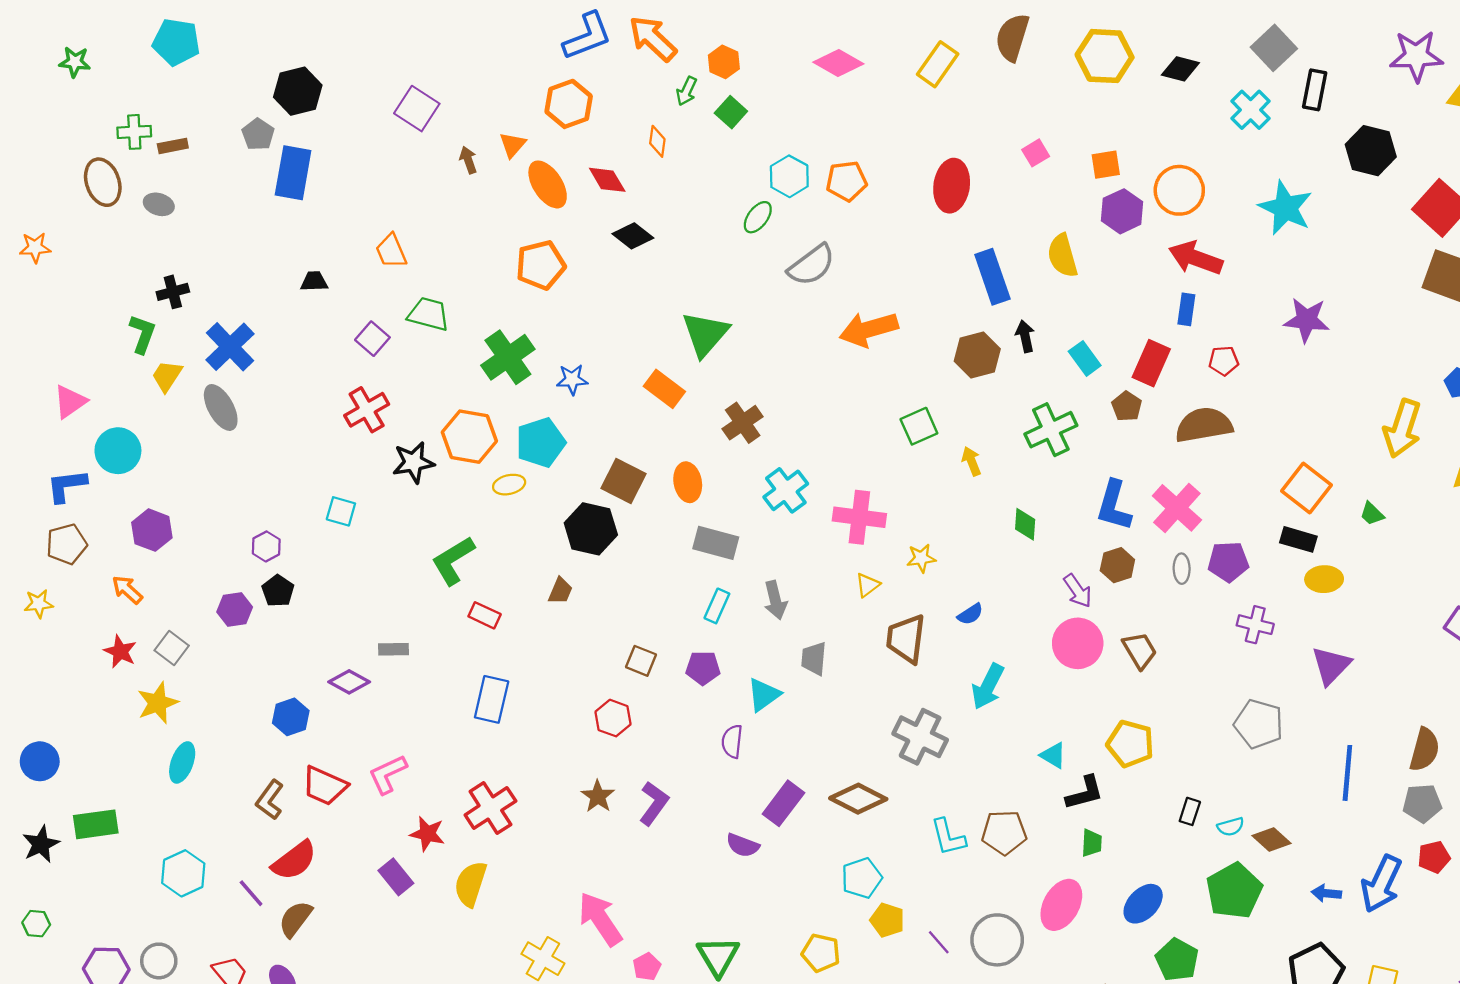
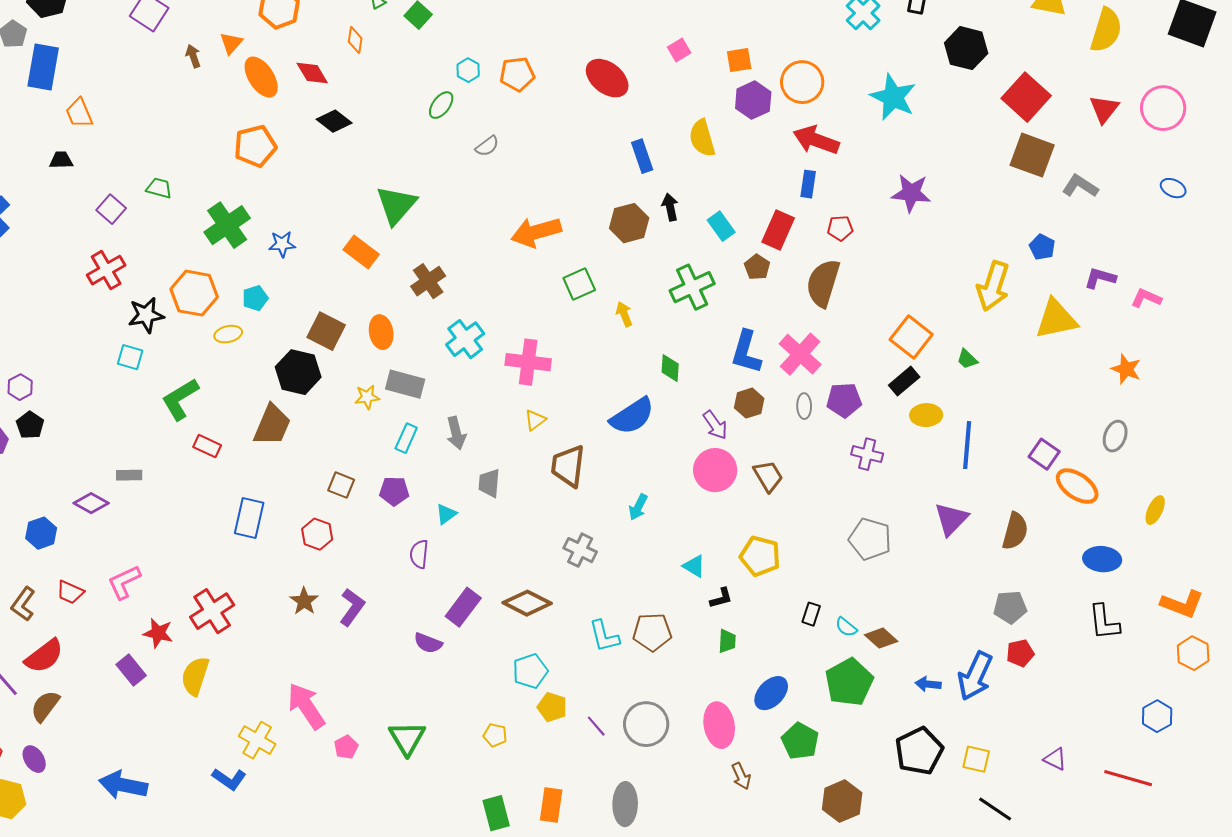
cyan hexagon: (789, 176) -> (468, 70), size x0.7
red ellipse: (952, 186) -> (607, 78), turned -60
orange trapezoid: (391, 251) -> (79, 113), moved
gray semicircle: (811, 265) -> (487, 146), size x0.6
blue rectangle: (992, 277) -> (642, 156), size x0.7
green trapezoid: (429, 314) -> (159, 188), size x0.7
orange arrow: (869, 329) -> (536, 232), moved
brown semicircle: (1204, 425) -> (823, 283), turned -63
cyan pentagon: (541, 443) -> (255, 298), size x0.6
cyan square: (341, 511) -> (130, 357), moved
black rectangle: (1298, 539) -> (904, 381), turned -56
yellow star: (921, 558) -> (367, 397), moved
brown trapezoid: (560, 591) -> (272, 425), size x1.8
blue semicircle: (970, 614) -> (632, 416), moved, size x2.0
purple triangle: (1331, 666) -> (951, 519), moved
cyan arrow: (988, 687) -> (638, 507), size x0.7
cyan triangle: (764, 695) -> (446, 514), size x0.7
blue rectangle: (492, 699) -> (249, 518), moved
gray cross: (920, 737) -> (580, 550), size x0.7
brown semicircle: (1424, 750) -> (1015, 531), moved
blue line: (1347, 773) -> (967, 445), moved
red trapezoid: (325, 786) -> (70, 592), size x0.7
black L-shape: (1085, 793) -> (721, 598), size x0.7
cyan semicircle: (1231, 827) -> (846, 627), turned 55
pink ellipse: (1061, 905) -> (719, 725), moved, turned -39
yellow pentagon: (821, 953) -> (495, 735), size x0.7

